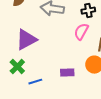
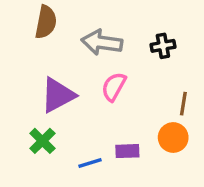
pink semicircle: (81, 32) -> (114, 87), moved
blue line: (35, 82) -> (90, 163), moved

